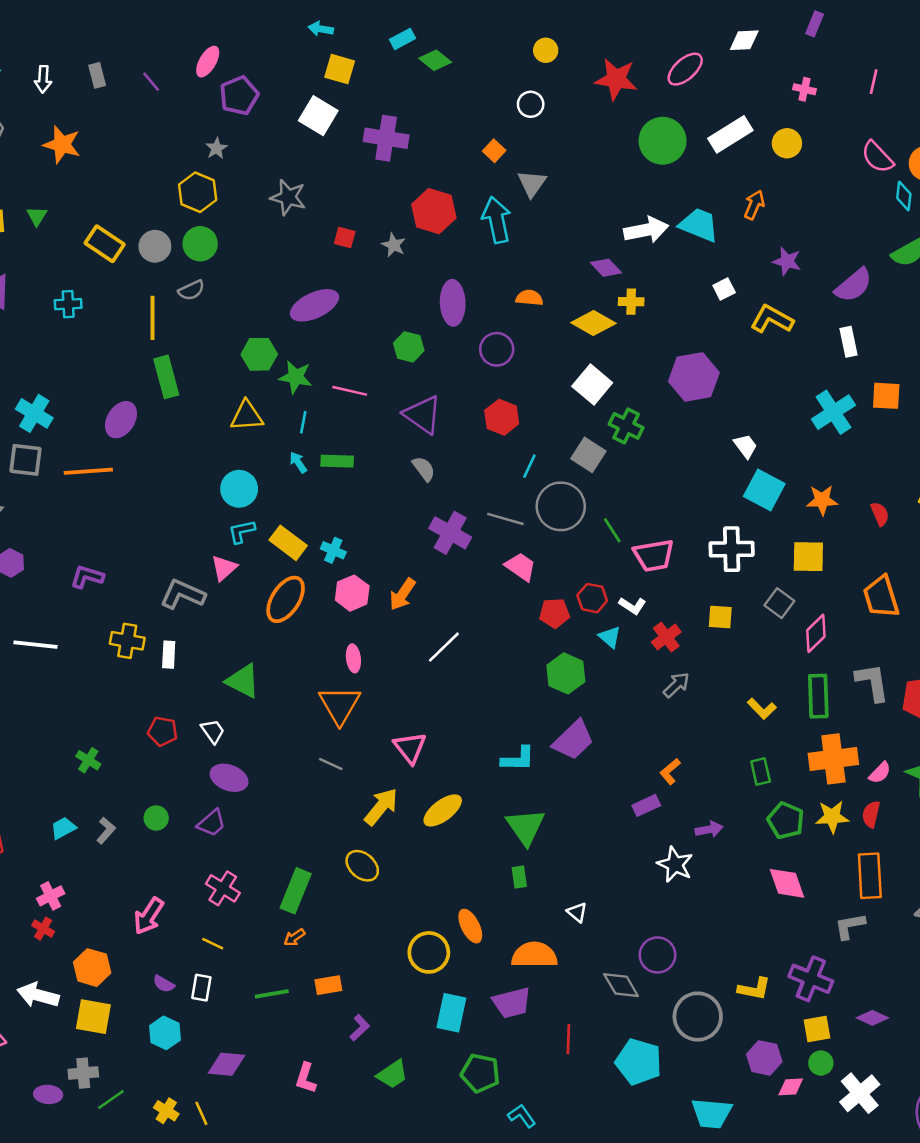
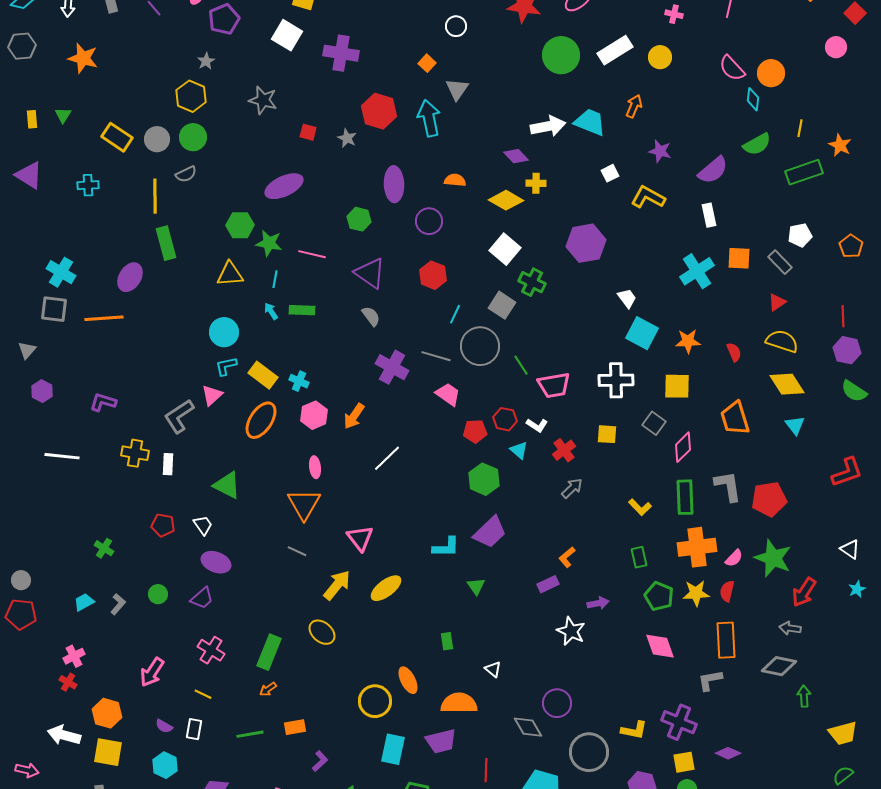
gray L-shape: (183, 594) -> (179, 416), turned -57
green triangle: (526, 827) -> (476, 586), moved, size x0.6

